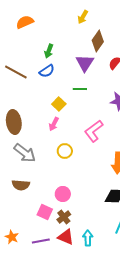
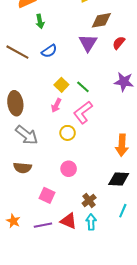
brown diamond: (98, 41) -> (101, 20), turned 45
green arrow: (49, 51) -> (40, 21), moved, turned -32
green line: (80, 89) -> (83, 87), moved, turned 40
pink L-shape: (94, 131) -> (83, 112), moved
pink circle: (63, 194) -> (69, 169), moved
brown cross: (64, 217) -> (89, 200), moved

